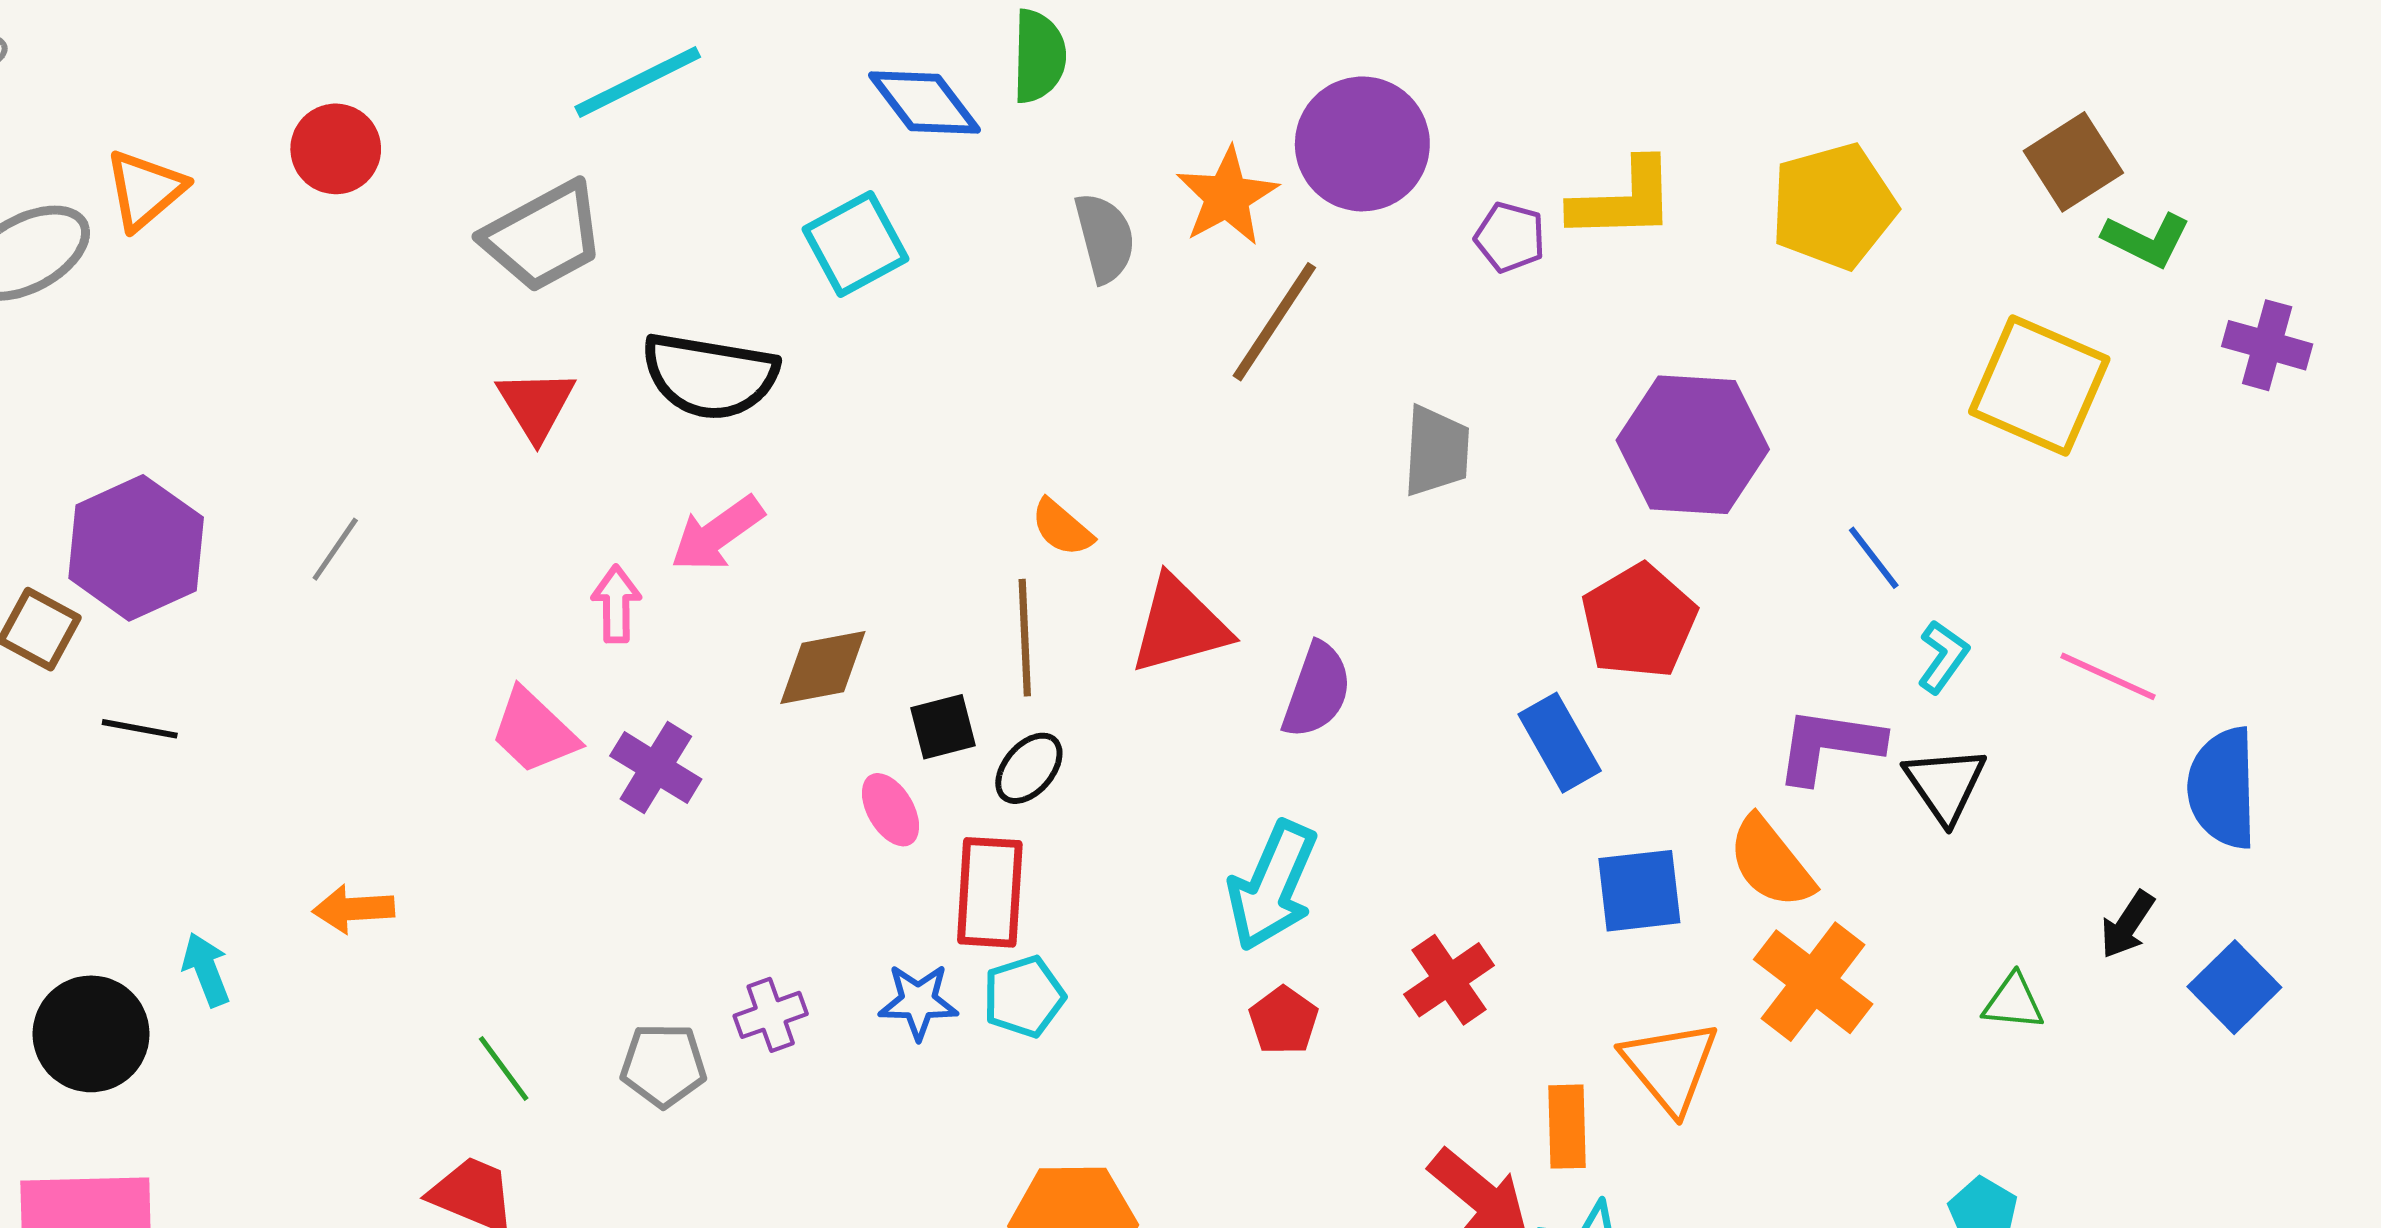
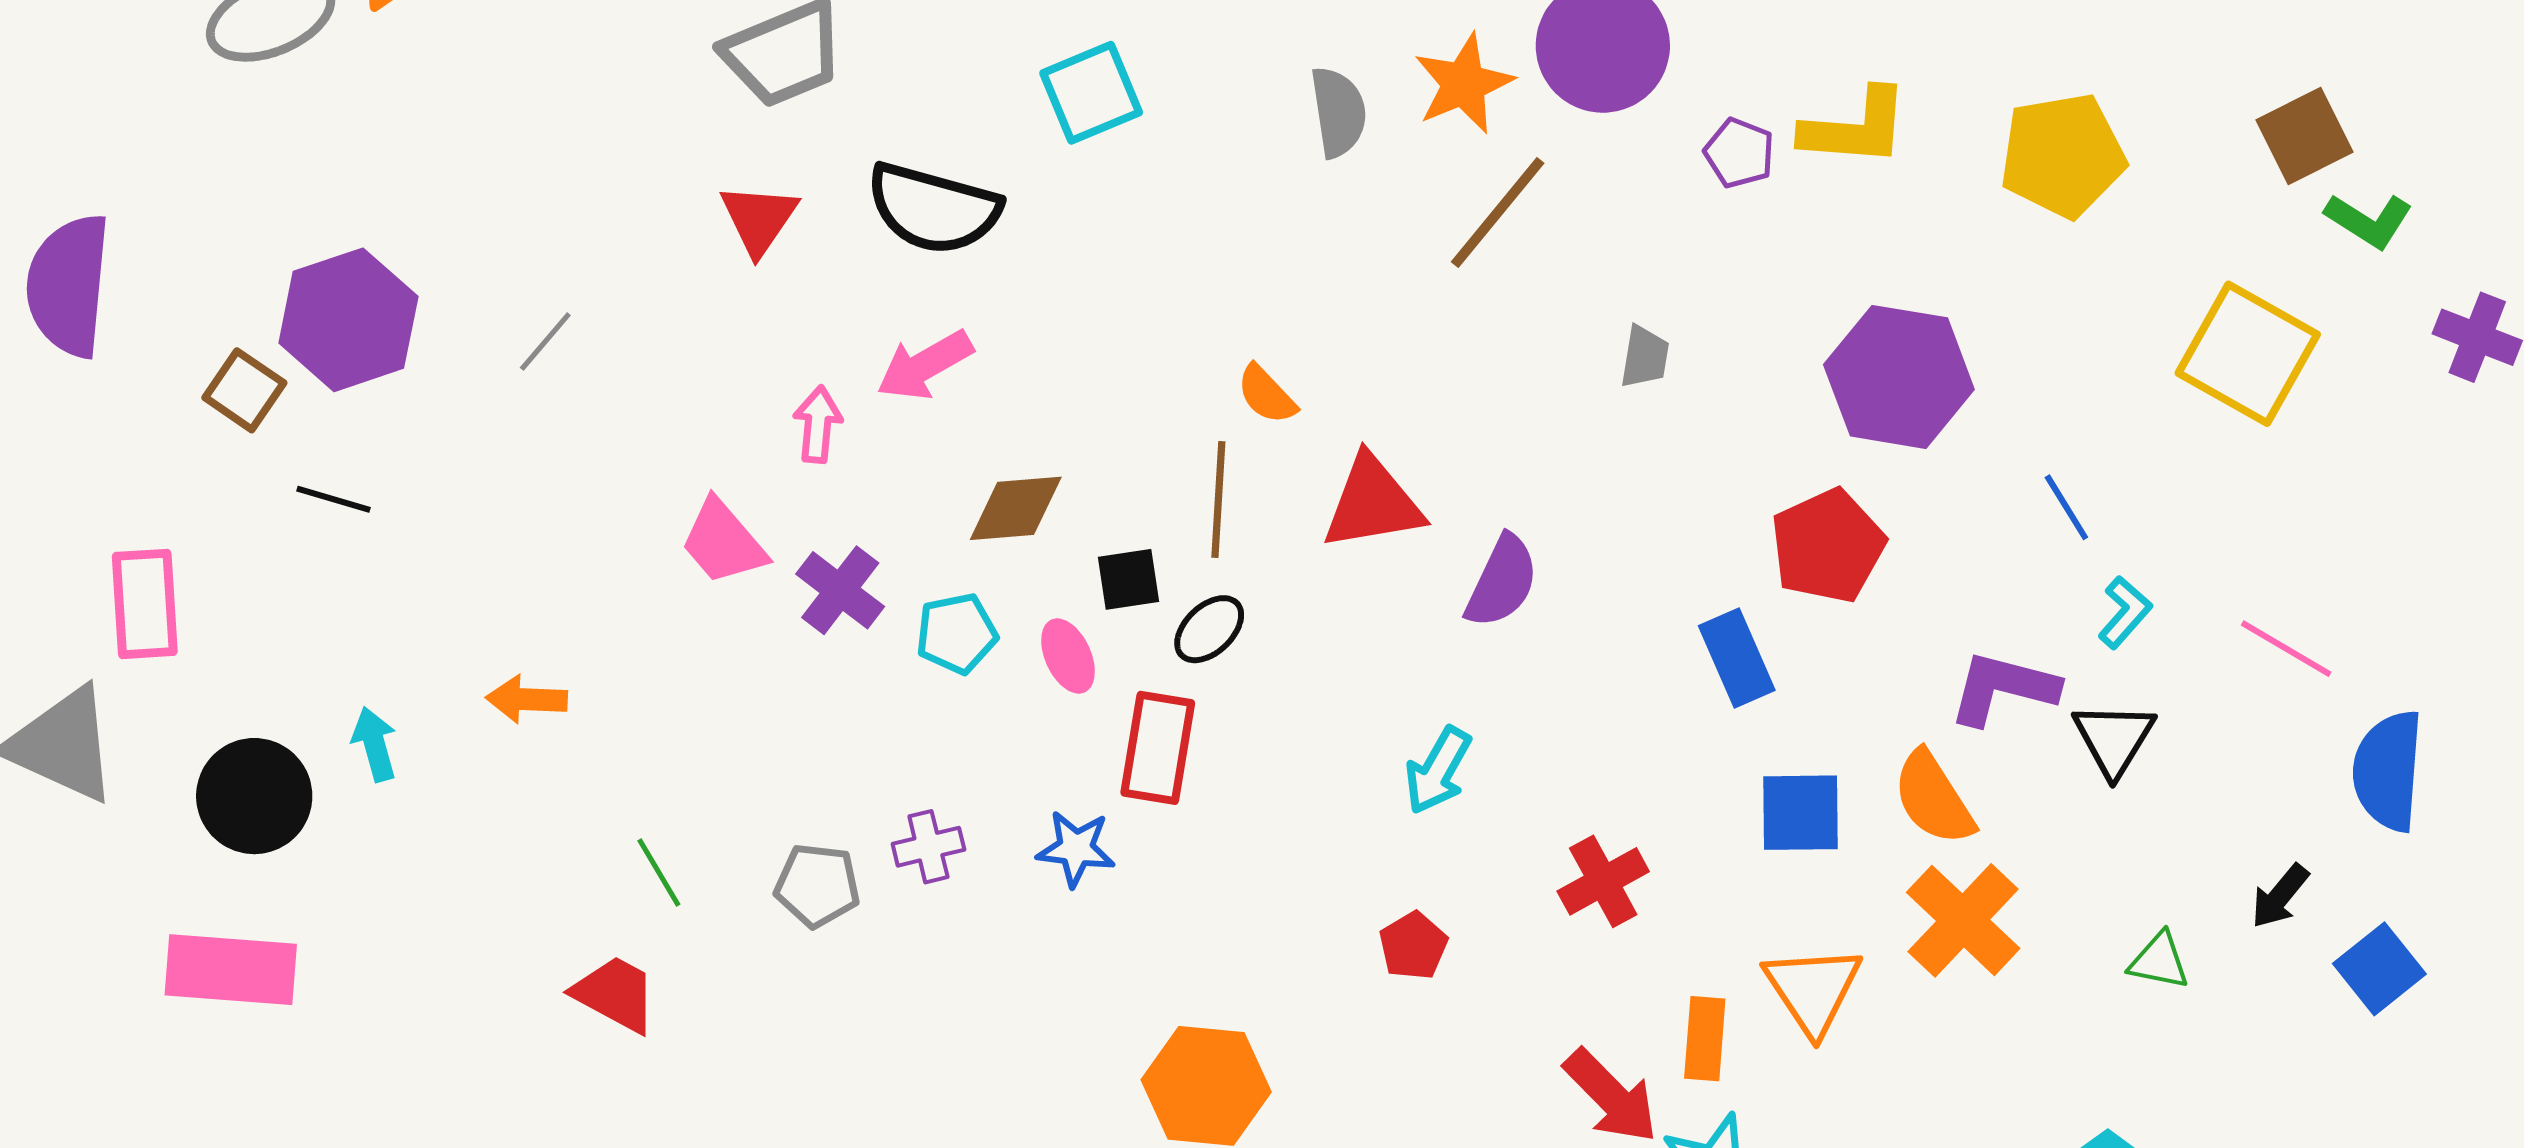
gray trapezoid: (1436, 451) -> (1645, 357), size x0.7
cyan arrow: (1272, 886) -> (1438, 770), size x0.7
cyan pentagon: (1024, 997) -> (957, 633), moved
red pentagon: (1283, 1020) -> (1413, 946), moved

